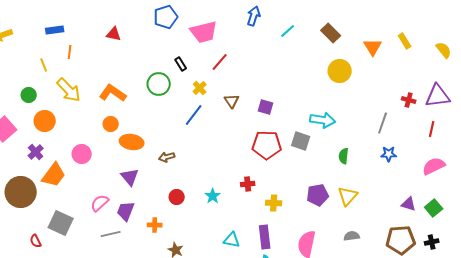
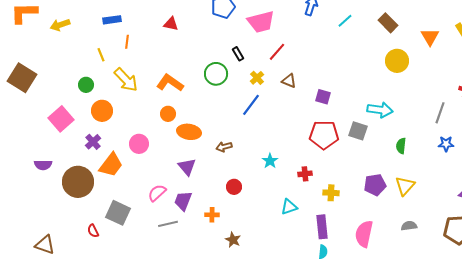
brown triangle: (232, 101) -> (289, 81), moved, turned -35
cyan star: (213, 196) -> (270, 161), moved
cyan triangle: (232, 240) -> (289, 207), moved, turned -30

